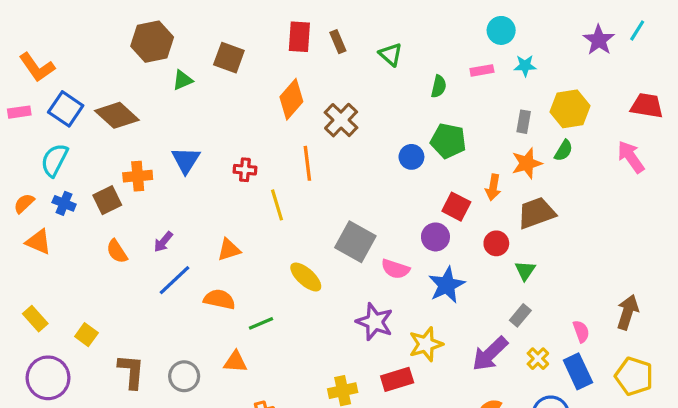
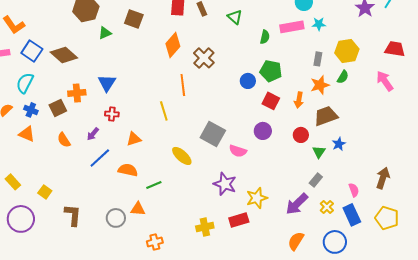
pink rectangle: (482, 70) -> (292, 27), size x1.6
red cross: (245, 170) -> (112, 114), moved
red square: (456, 207) -> (271, 101), moved
orange triangle: (38, 242) -> (27, 134), moved
blue star: (447, 285) -> (339, 144), moved, size x0.6
gray circle: (184, 376) -> (116, 218), moved

